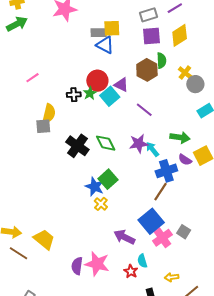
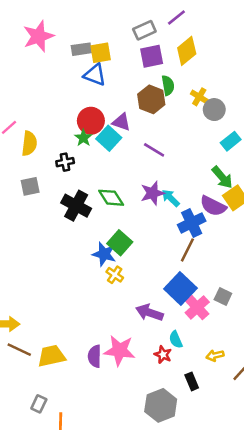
gray rectangle: (99, 33) -> (81, 49), moved
black cross: (74, 95) -> (65, 162), moved
yellow semicircle: (49, 113) -> (29, 143), moved
green arrow: (180, 137) -> (222, 177), moved, turned 48
purple semicircle: (185, 160) -> (213, 206), size x1.5
yellow trapezoid: (44, 239) -> (51, 356), moved, turned -45

